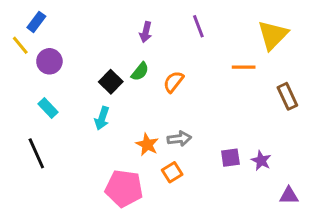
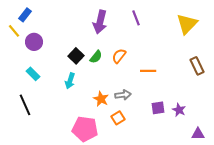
purple arrow: (146, 32) -> (100, 22), size x1.6
orange line: (244, 67) -> (148, 71), moved
green semicircle: (140, 72) -> (96, 57), moved

